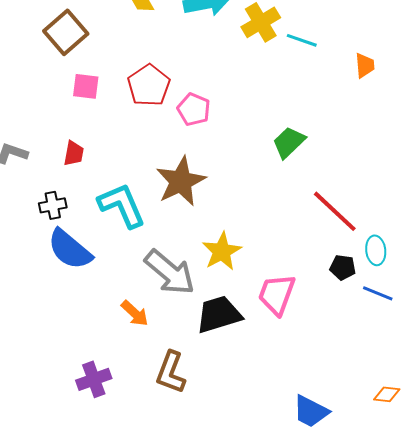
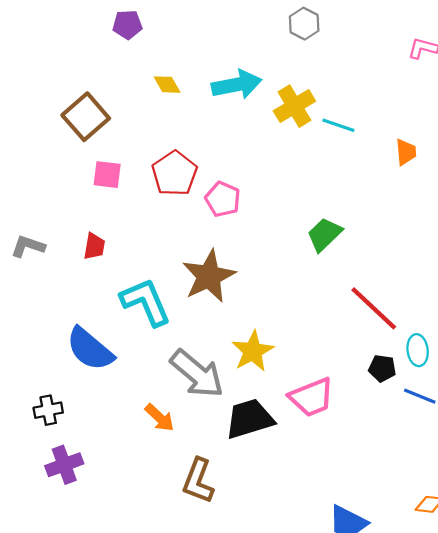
black cross: (53, 205) -> (48, 410), moved
pink trapezoid: (277, 294) -> (312, 397), turned -132
purple cross: (94, 379) -> (64, 465), moved

